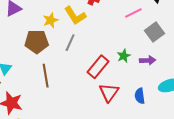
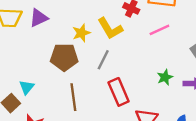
pink line: (133, 13) -> (159, 30), moved
red rectangle: (98, 67) -> (119, 92), moved, turned -65

